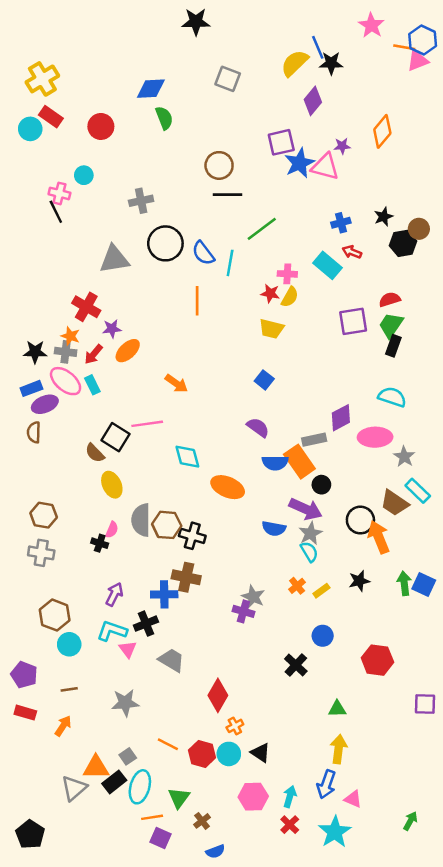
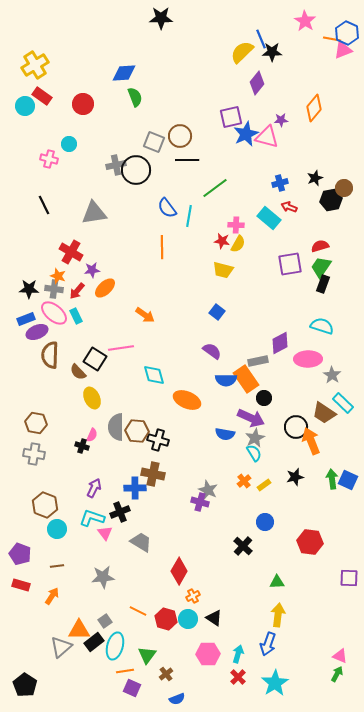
gray square: (228, 79) -> (154, 142), moved
black line: (56, 212) -> (44, 205), moved
black circle: (165, 243) -> (136, 170), moved
brown semicircle: (34, 432) -> (50, 355), moved, size x1.5
pink triangle: (353, 799) -> (340, 656), moved

